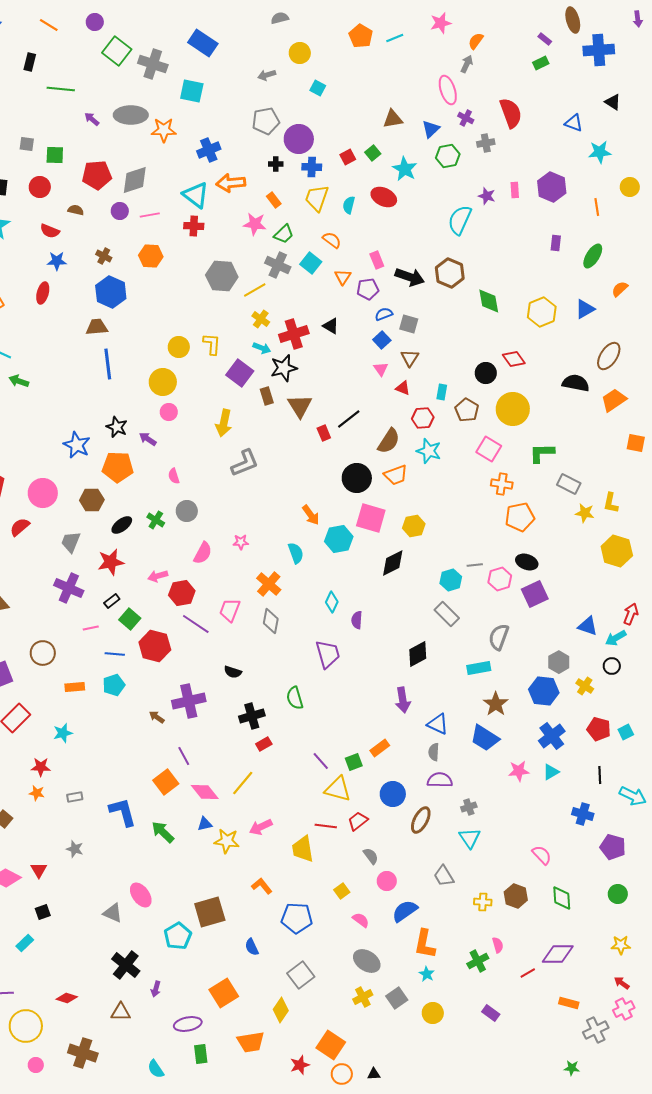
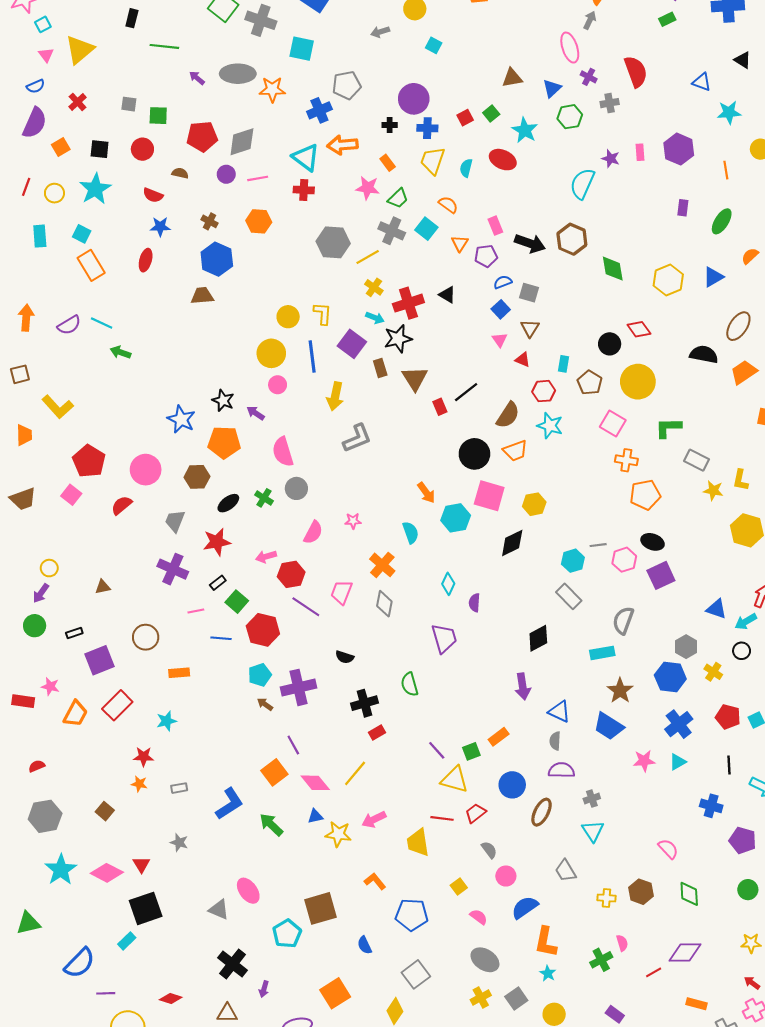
gray pentagon: (266, 121) -> (347, 85), moved
blue line: (108, 364) -> (312, 356), moved
pink semicircle: (174, 476) -> (283, 452), size x1.8
cyan pentagon: (114, 685) -> (260, 675), moved
blue L-shape: (123, 812) -> (229, 804), turned 72
black square: (43, 912) -> (146, 908), size x2.0

